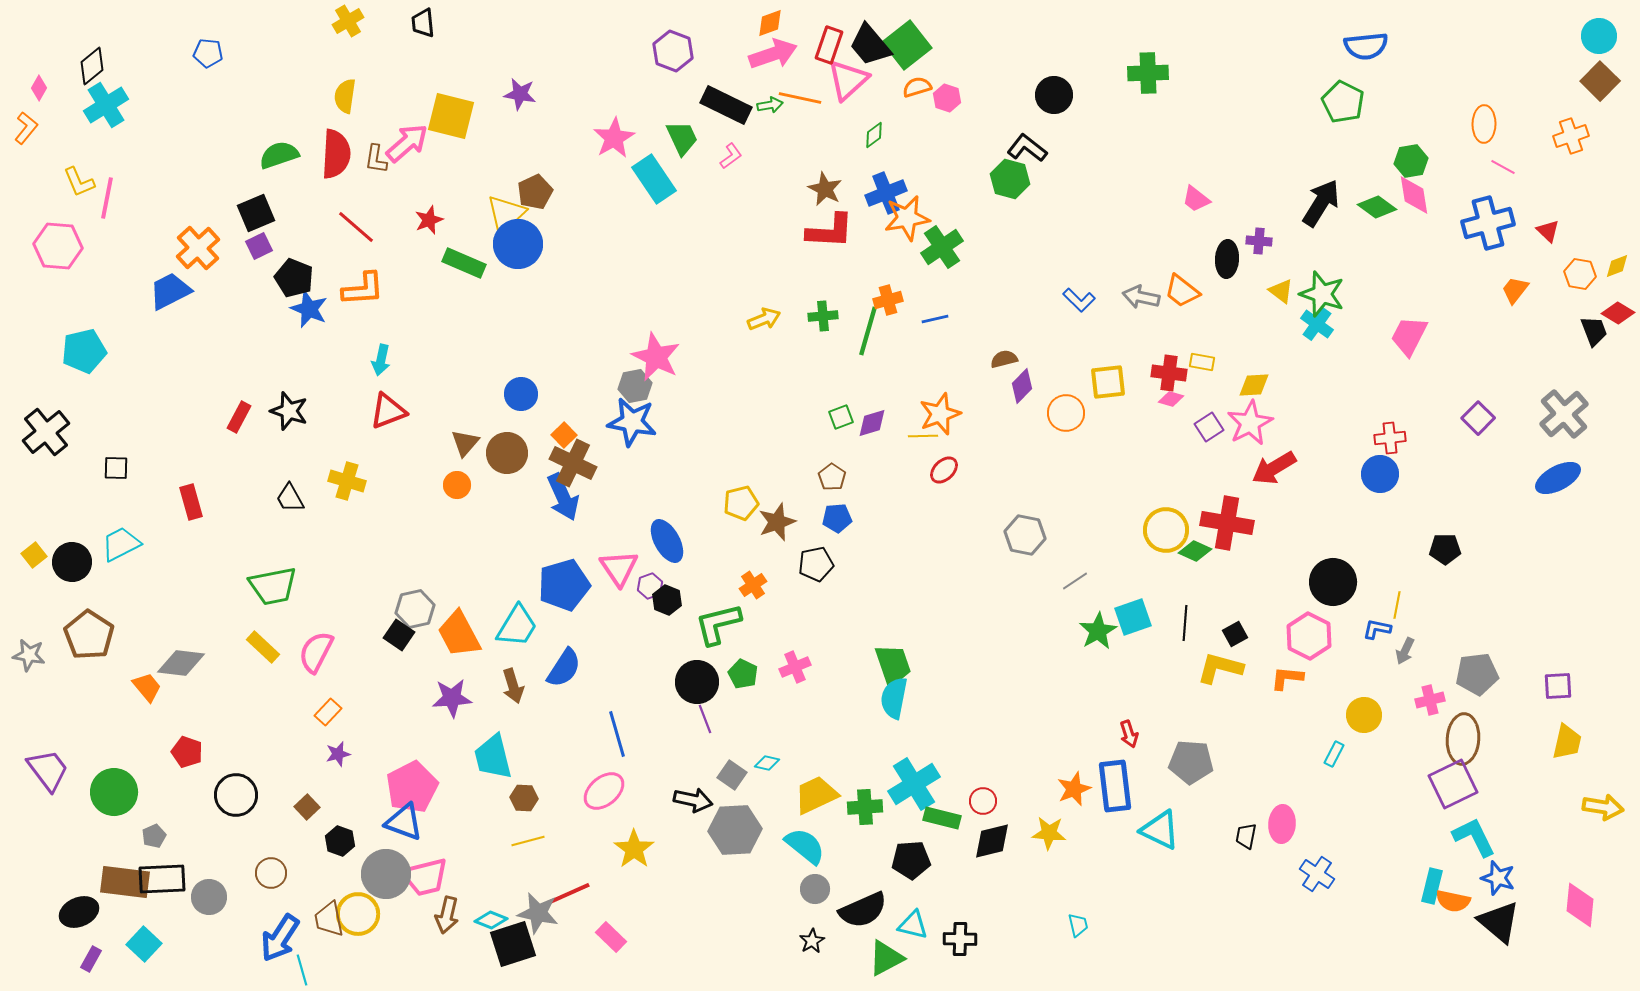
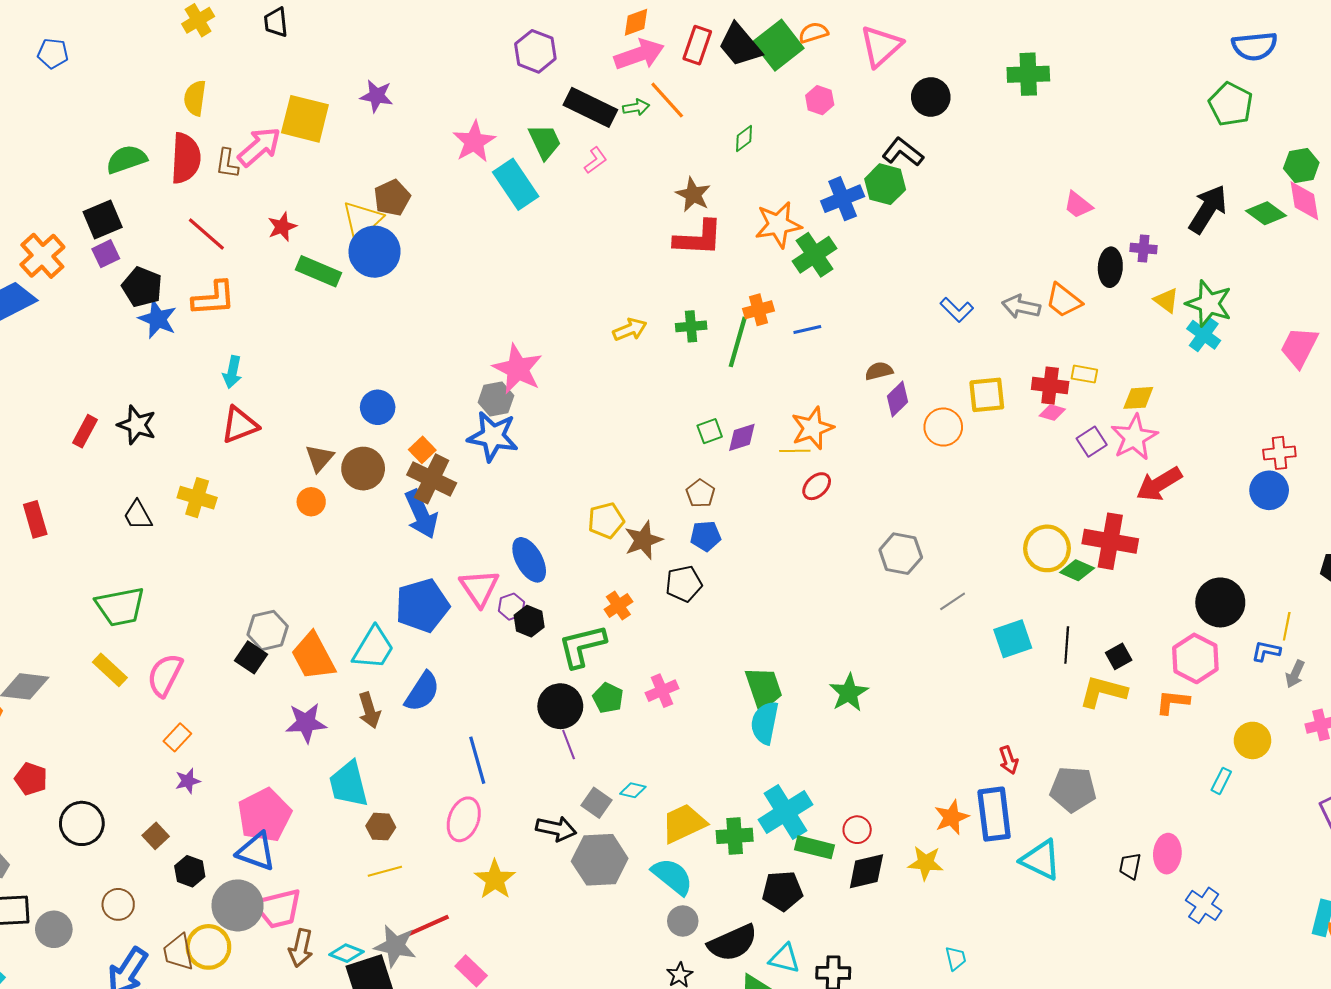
pink triangle: (848, 80) -> (881, 46), moved
orange semicircle: (917, 87) -> (814, 33), moved
orange line: (800, 98) -> (667, 100), turned 36
blue cross: (886, 193) -> (843, 199), moved
green star: (1098, 631) -> (849, 693), moved
pink ellipse: (604, 791) -> (464, 819), turned -30

